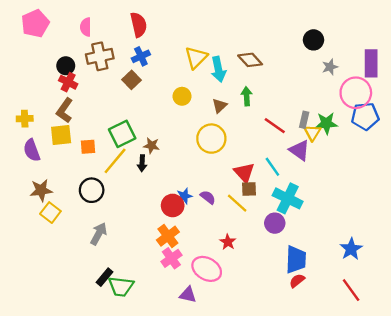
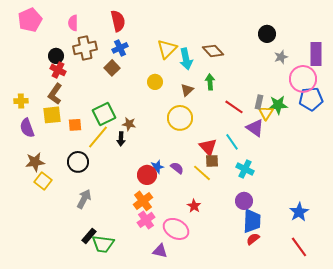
cyan cross: (288, 198) -> (245, 169), size x0.7
purple circle: (275, 223) -> (244, 201), moved

